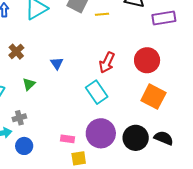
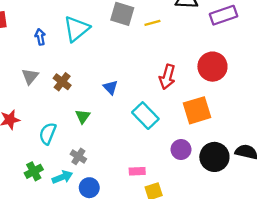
cyan rectangle: (97, 92) -> (145, 116), moved
orange square: (153, 97) -> (197, 110), moved, turned -35
gray cross: (19, 118) -> (78, 156), turned -32
purple circle: (101, 133) -> (181, 149), moved, size x0.6

